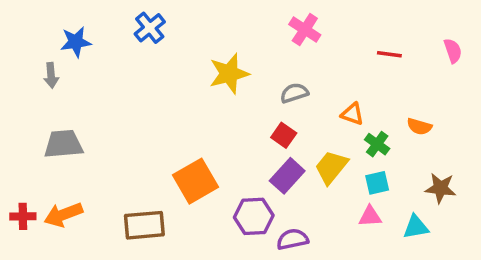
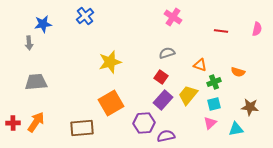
pink semicircle: (453, 51) -> (257, 29), turned 32
yellow star: (229, 74) -> (110, 62), moved
green cross: (377, 144) -> (214, 82), turned 32
orange arrow: (63, 215) -> (36, 122), turned 145
pink triangle: (370, 216) -> (210, 123), turned -40

